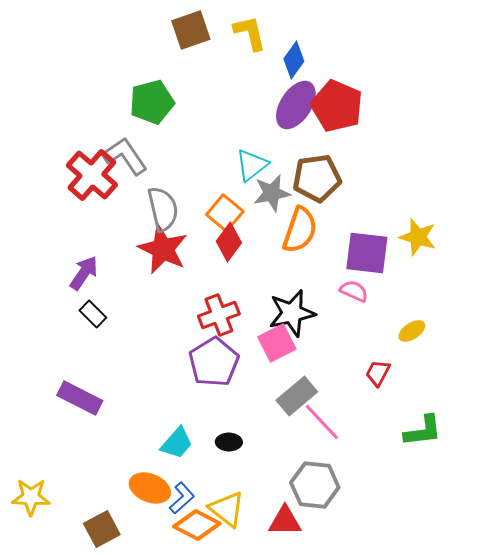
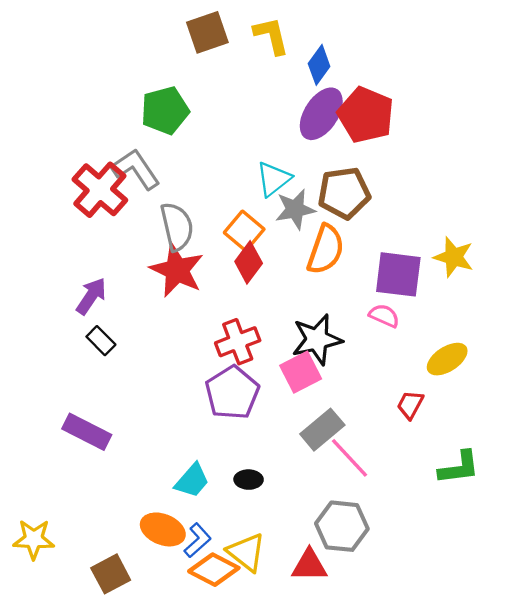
yellow ellipse: (412, 331) -> (447, 359), size x1.4

